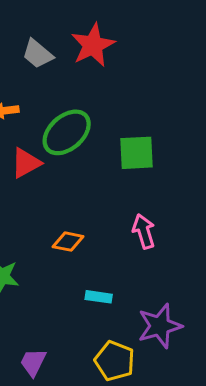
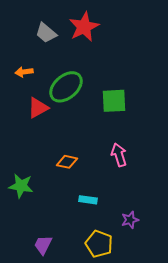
purple star: (160, 326) -> (130, 220), size x0.6

